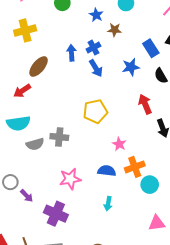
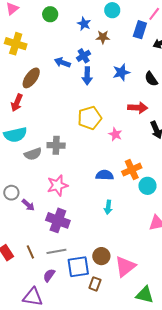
yellow cross: (25, 30) -> (16, 44), turned 35
blue rectangle: (151, 48) -> (140, 30), moved, turned 54
blue arrow: (71, 53) -> (62, 62), turned -63
blue arrow: (96, 68) -> (87, 76), turned 36
red arrow: (22, 91) -> (17, 103), turned -30
red arrow: (145, 104) -> (138, 108), turned 120
pink star: (119, 144) -> (115, 134), moved
pink star: (70, 179) -> (57, 185), moved

